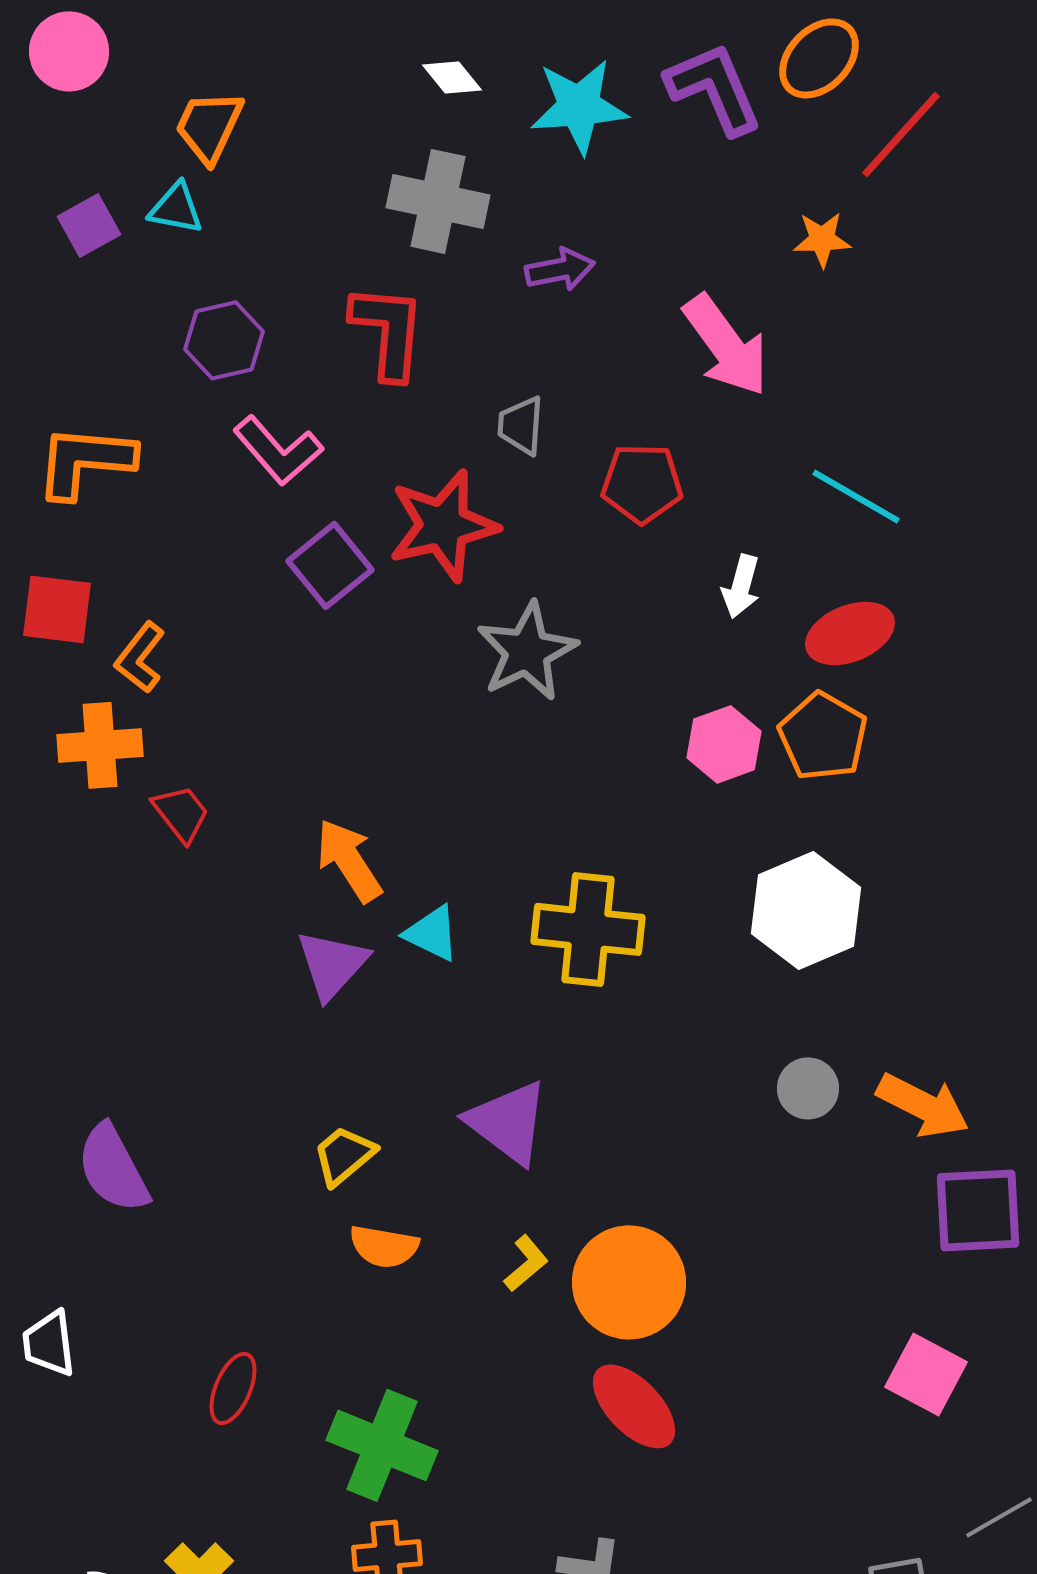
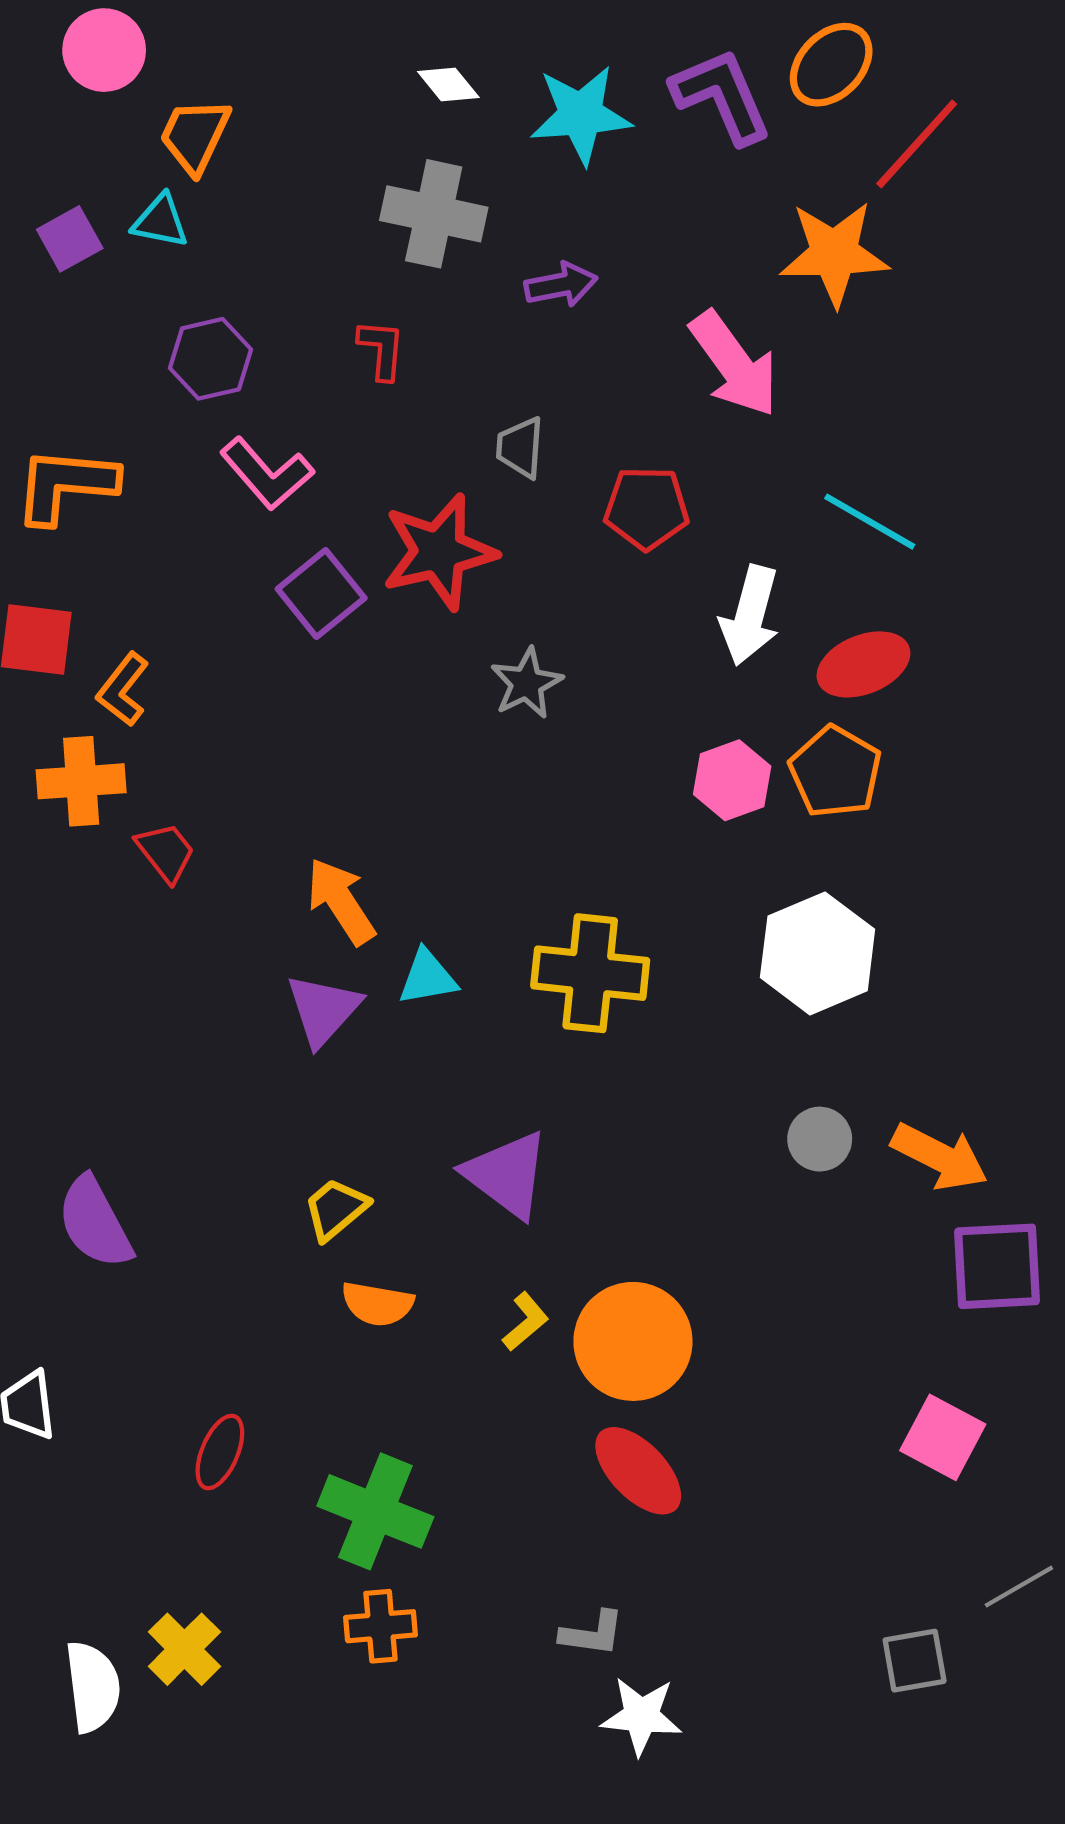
pink circle: (69, 51) -> (104, 50), moved
orange star: (822, 239) -> (834, 253), size x1.8
red L-shape: (388, 331) -> (382, 349), size x0.6
white arrow: (741, 586) -> (750, 615), size x1.5
gray star: (527, 651) -> (527, 683), size x0.7
cyan triangle: (432, 933) -> (427, 977), turned -36

